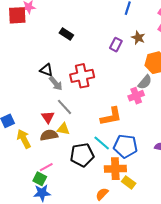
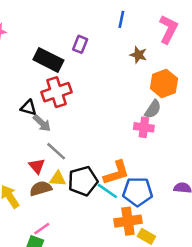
black rectangle: (66, 34) -> (48, 60), size x1.6
purple rectangle: (116, 45) -> (80, 44), moved
red cross: (82, 76) -> (56, 92), moved
pink cross: (136, 96) -> (144, 127), turned 35
orange L-shape: (111, 116) -> (116, 173), moved
black pentagon: (82, 155) -> (83, 181), moved

